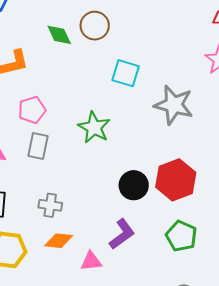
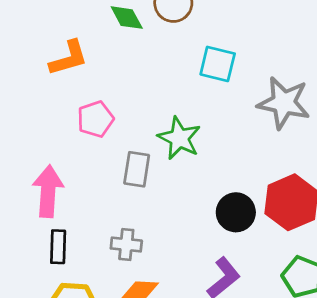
gray rectangle: (38, 146) -> (137, 169), moved

